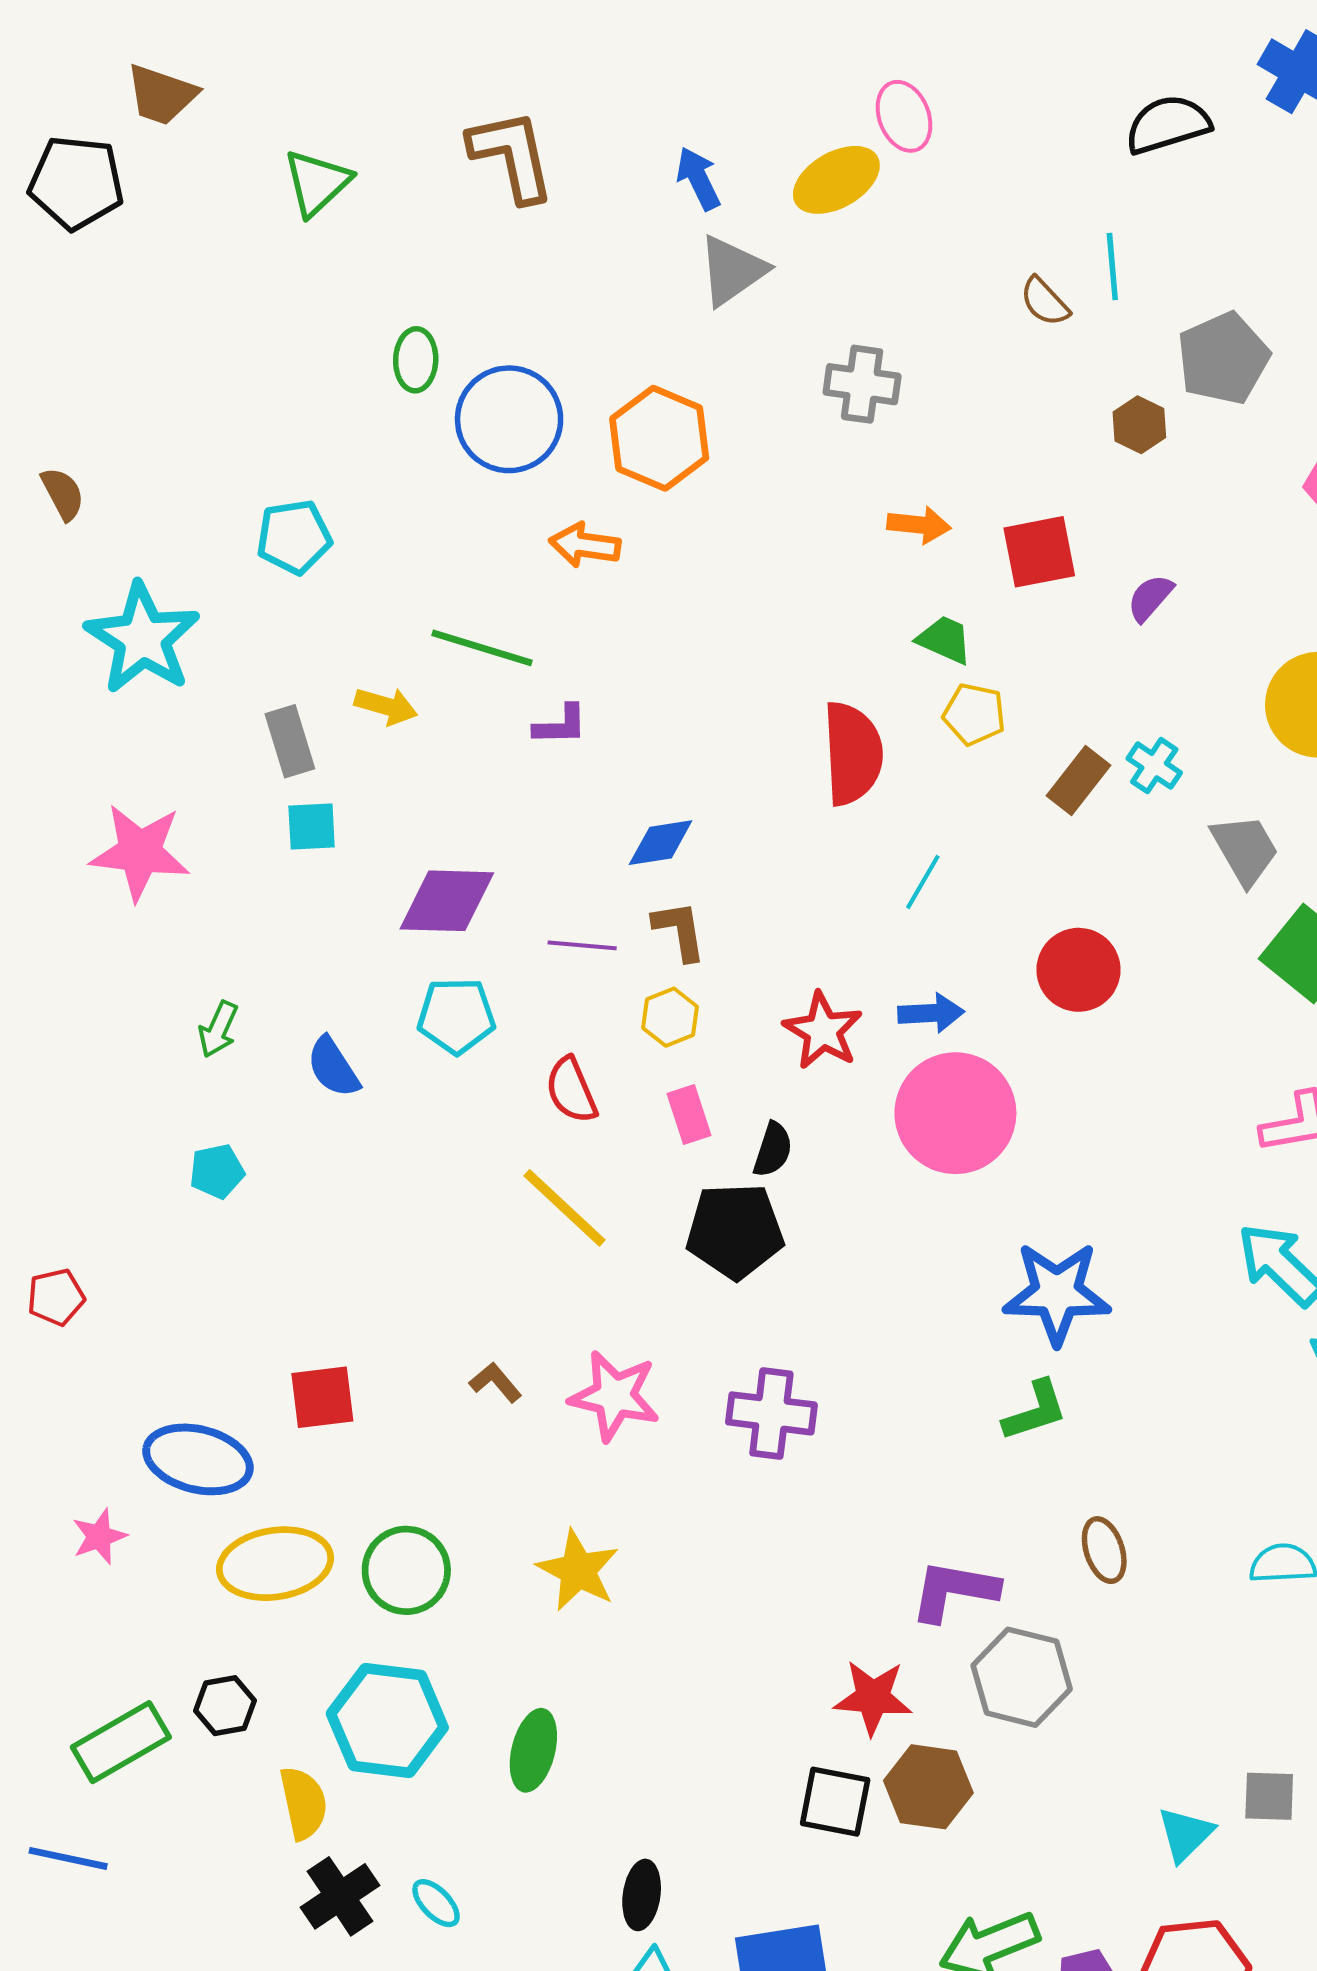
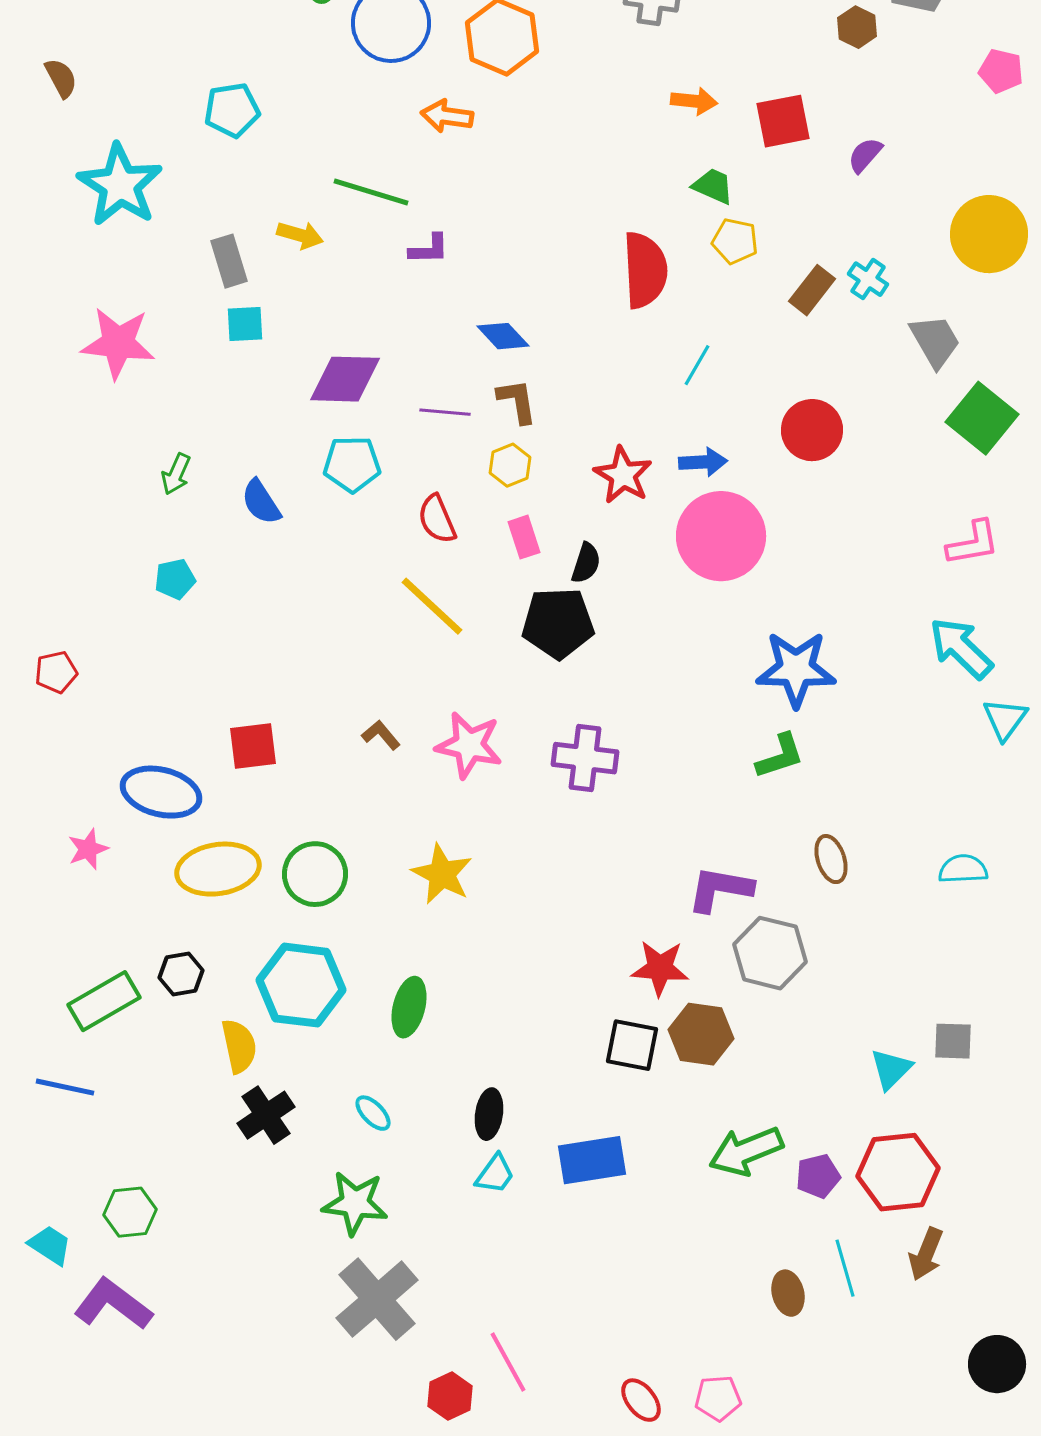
blue diamond: (661, 843) -> (503, 336), turned 56
cyan ellipse: (436, 1903) -> (373, 1113), moved

